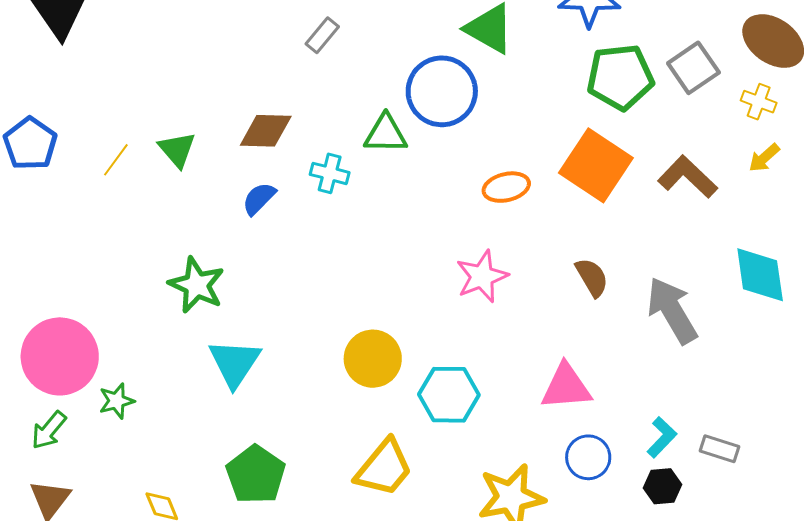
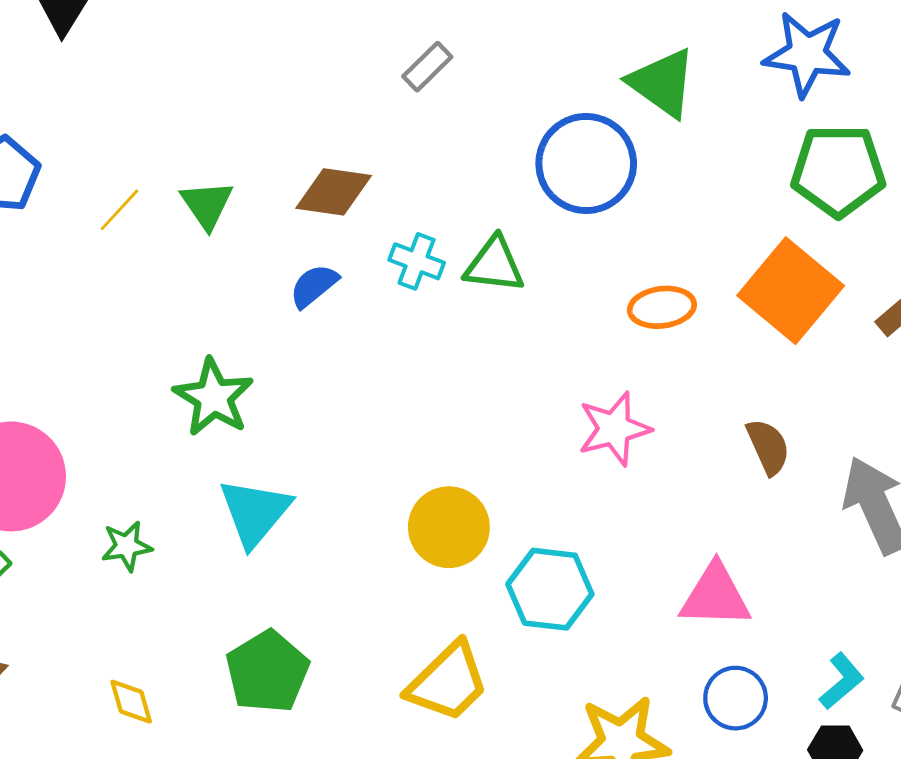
green triangle: (386, 134) -> (494, 265), moved
green star: (117, 401) -> (127, 546), moved

